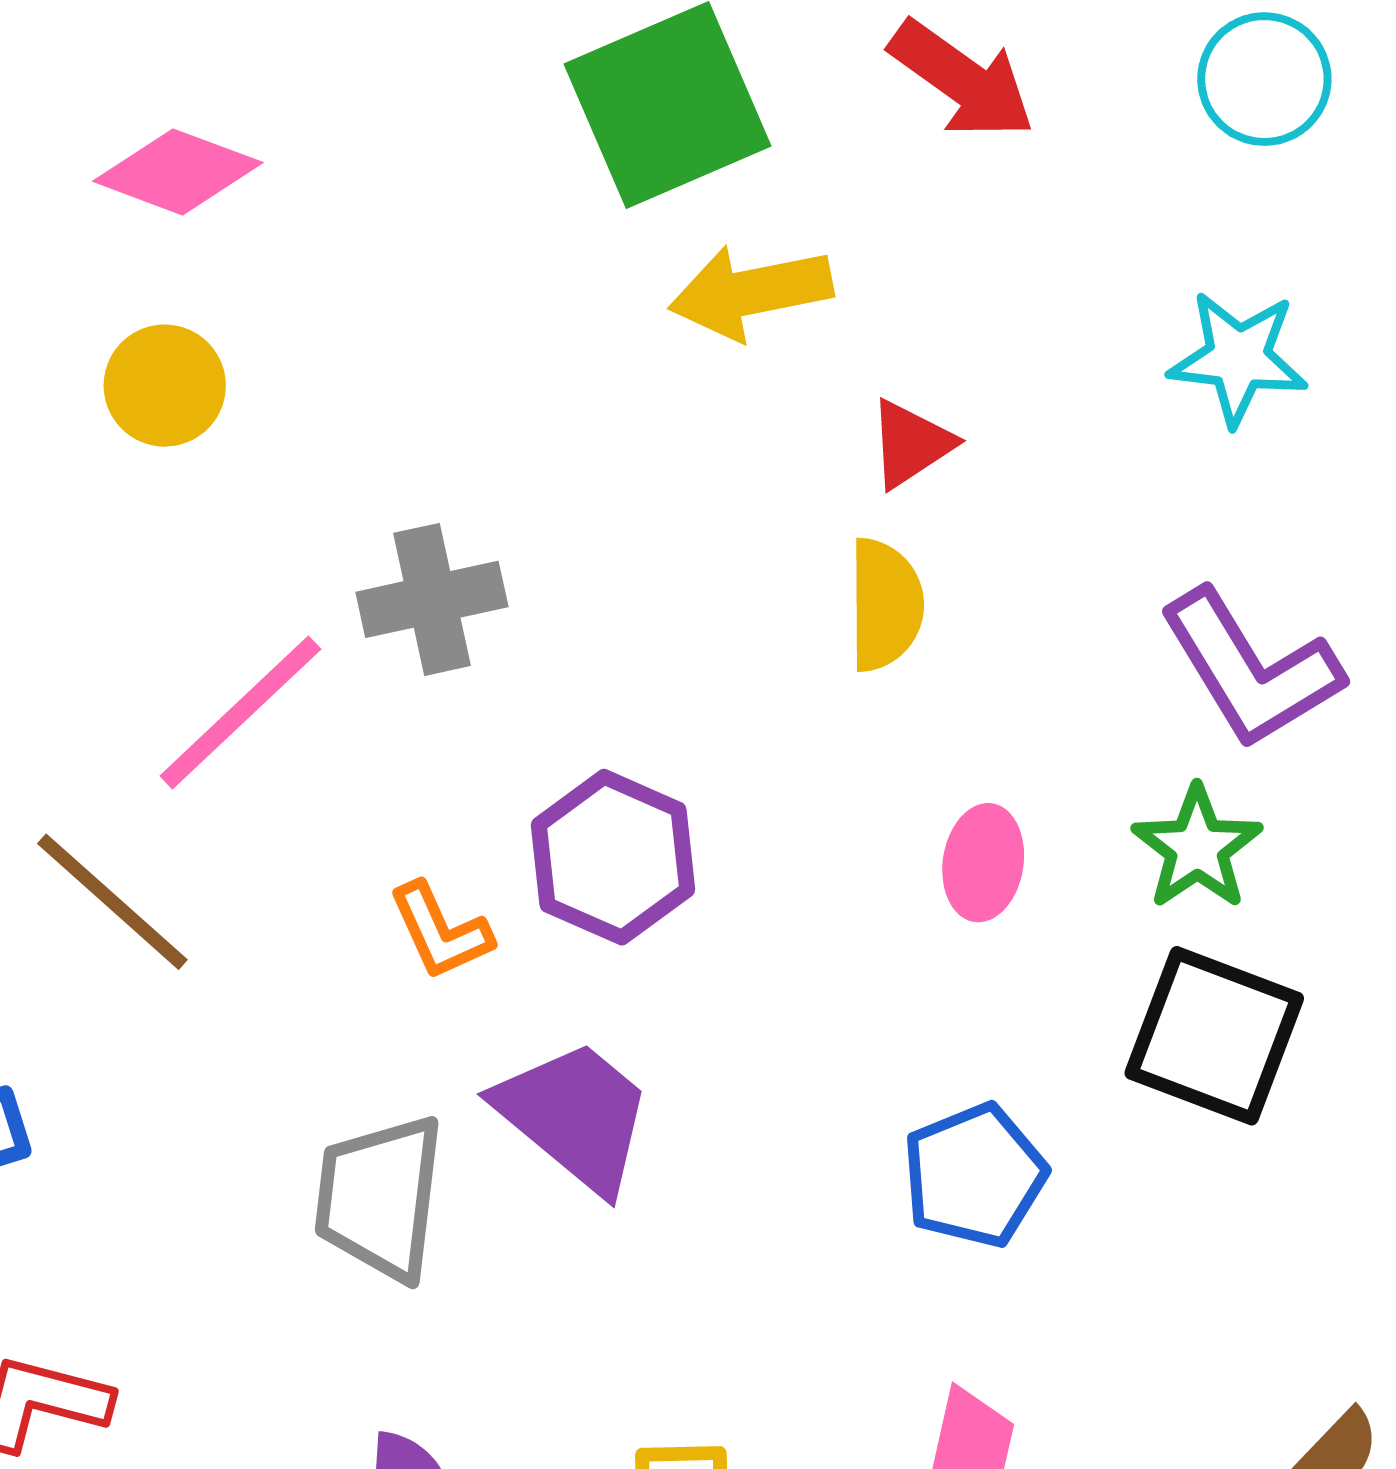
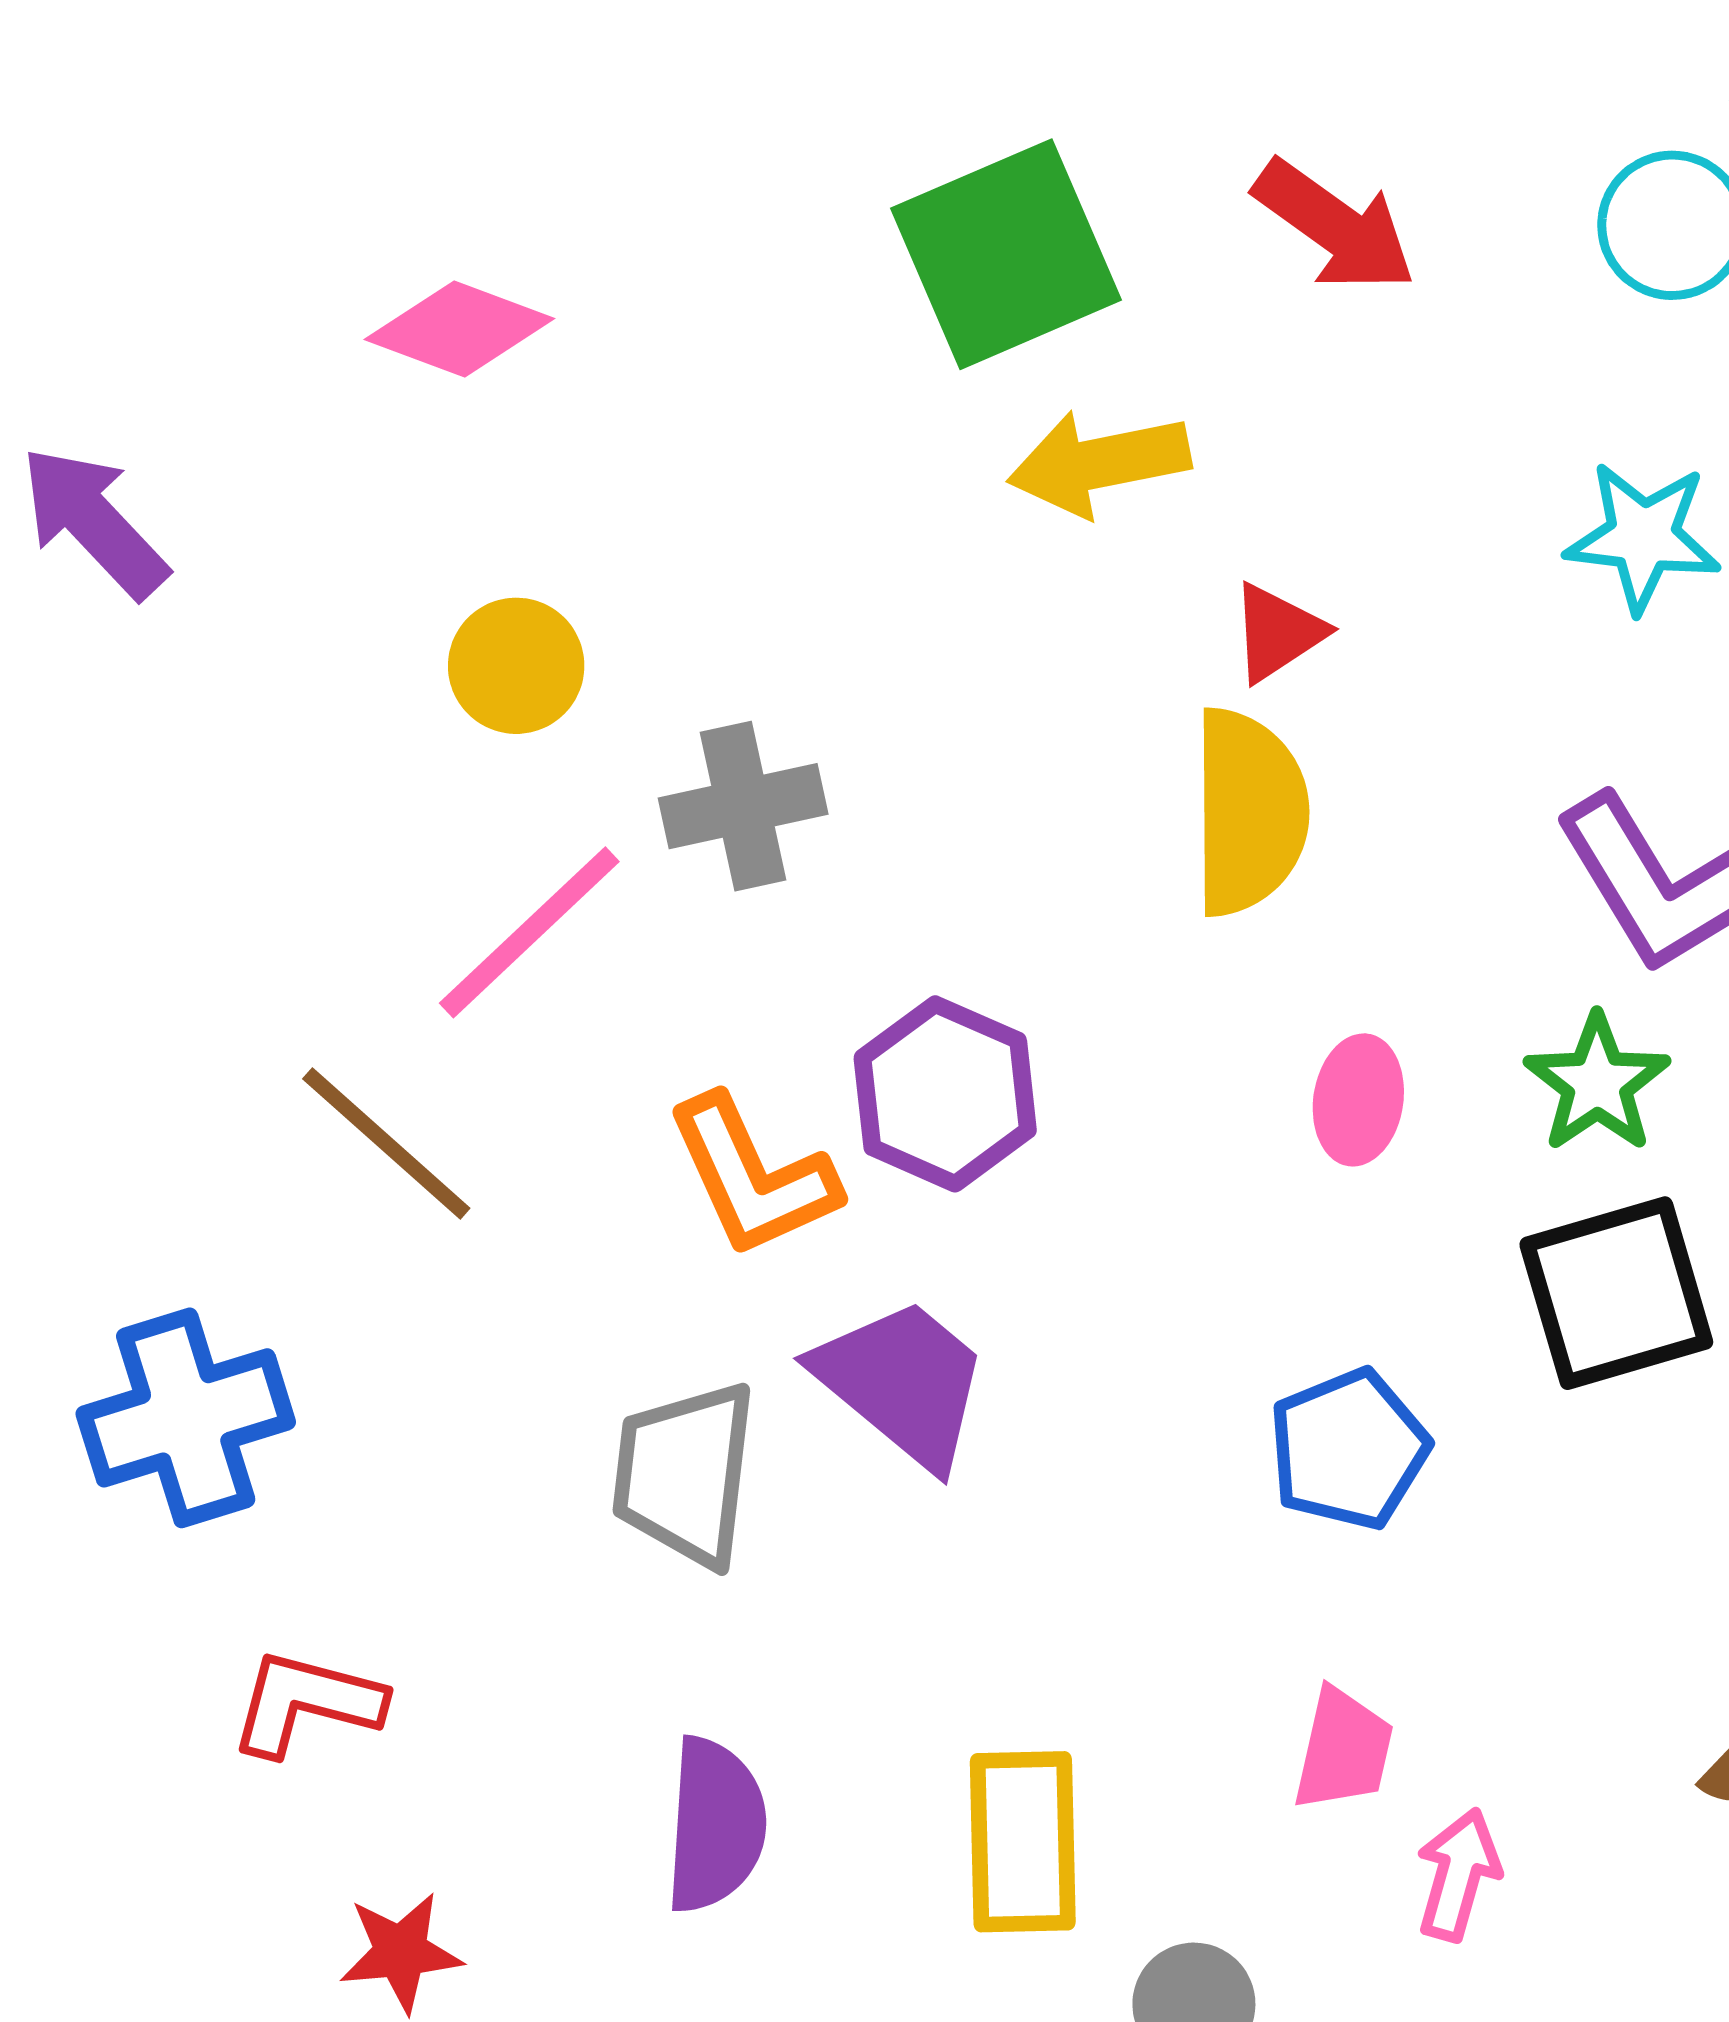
yellow circle: (165, 386) -> (516, 666), moved
yellow semicircle: (885, 605) -> (1249, 812), size x1.4
orange L-shape: (440, 931) -> (752, 1176), size x1.5
black square: (1214, 1036) -> (1616, 1293), turned -37

